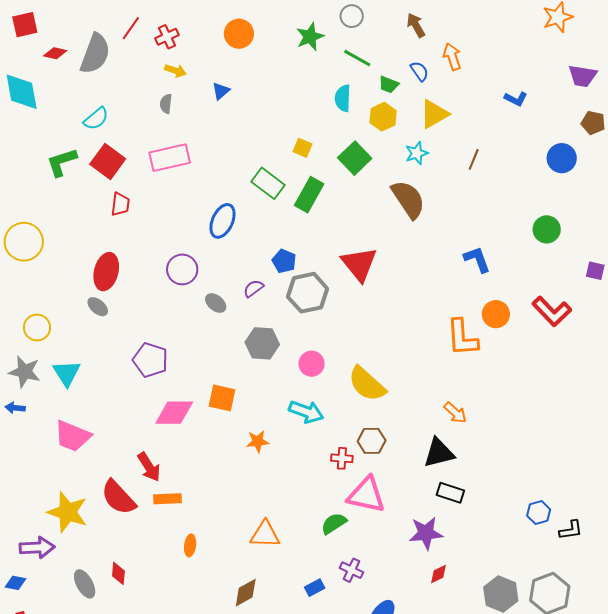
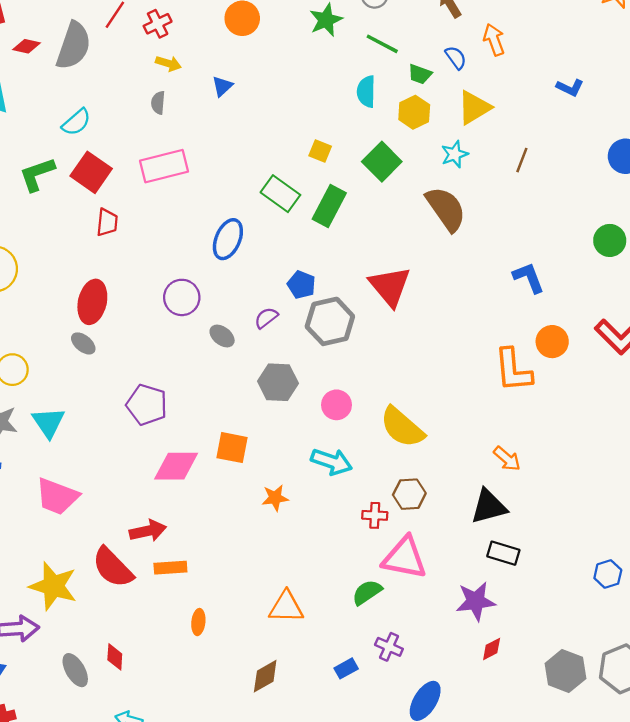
red arrow: (149, 467) -> (148, 531), turned -68

